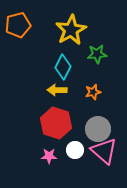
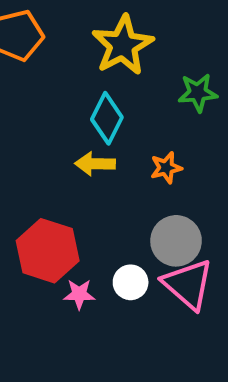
green star: (97, 54) -> (198, 93), moved
red hexagon: (56, 123) -> (48, 251), moved

